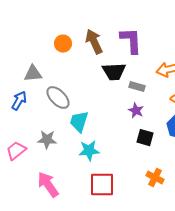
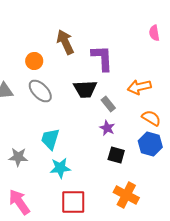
brown arrow: (94, 42) -> (65, 42), moved
gray rectangle: (137, 87) -> (108, 104), turned 35
gray ellipse: (58, 98) -> (40, 91), moved
orange cross: (155, 178) -> (126, 195), size x1.4

